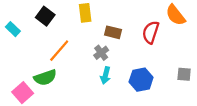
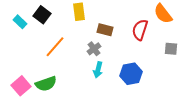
cyan rectangle: (13, 29) -> (20, 22), moved
gray square: (184, 74) -> (171, 49), moved
green semicircle: (45, 78) -> (46, 84), moved

